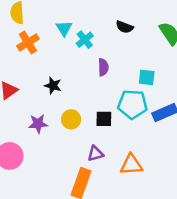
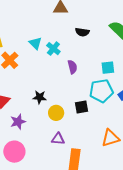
black star: (53, 86) -> (40, 97), moved
purple star: (38, 124) -> (18, 122), moved
purple triangle: (95, 154) -> (58, 139), moved, turned 32

